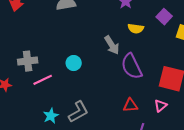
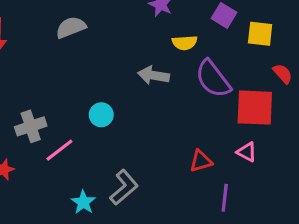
gray arrow: (112, 45) -> (153, 75), turned 144
purple semicircle: (132, 66) -> (213, 79), moved
pink triangle: (161, 106) -> (247, 152), turned -40

